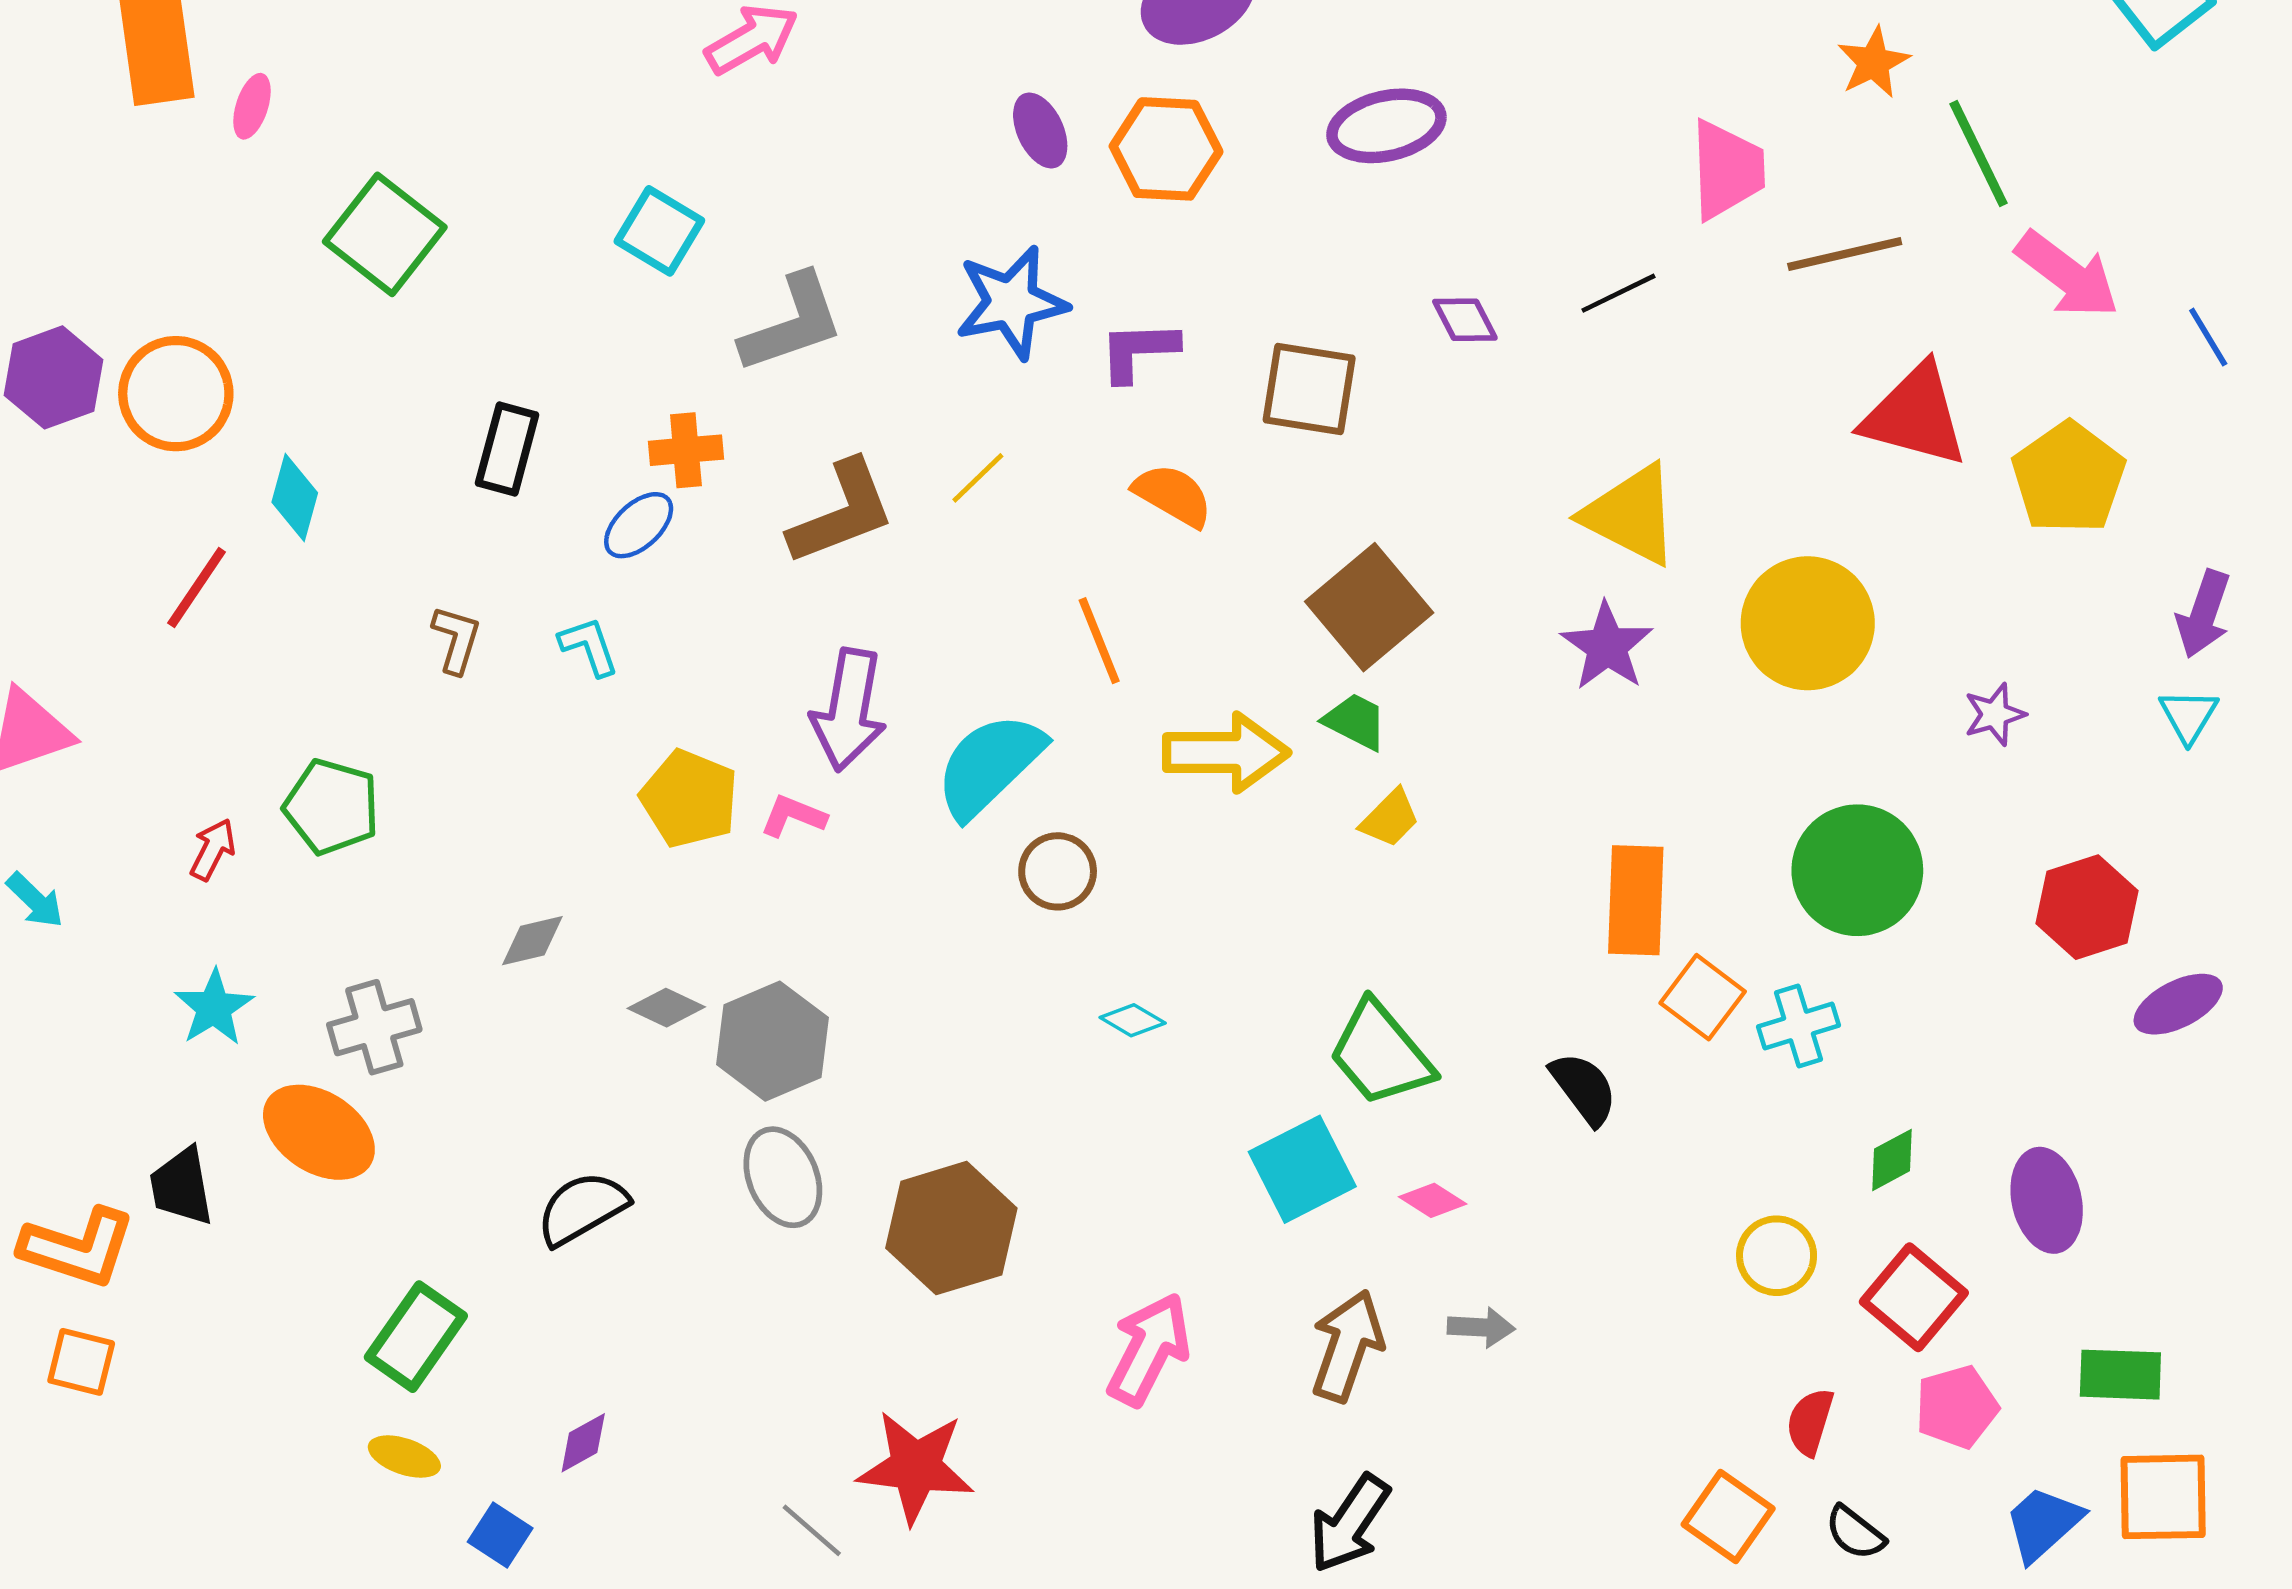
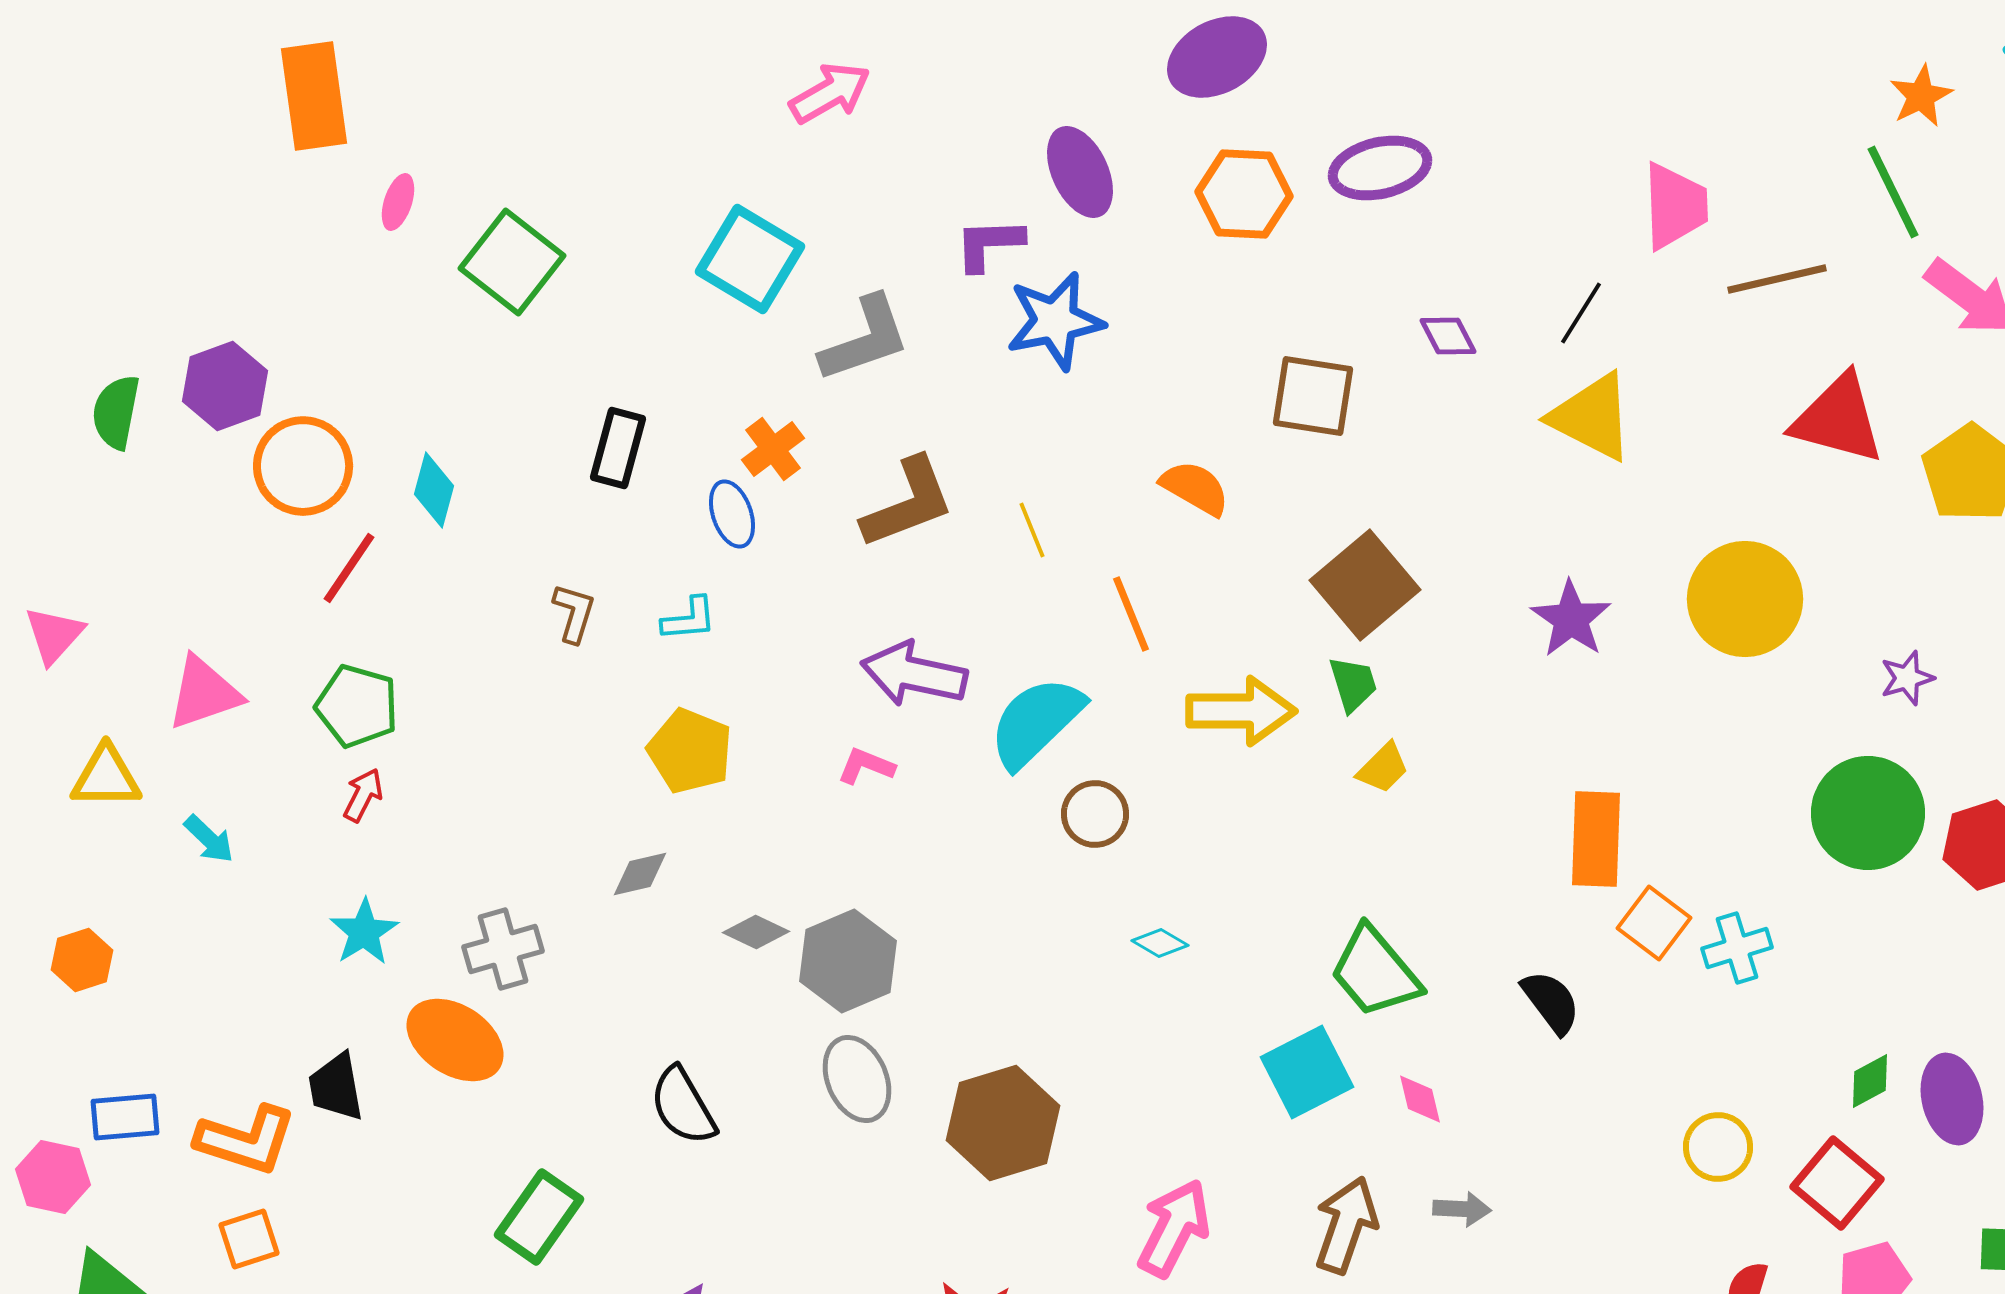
orange star: (1873, 62) -> (1921, 96), moved
pink ellipse: (252, 106) -> (398, 202), moved
purple ellipse: (1040, 130) -> (1080, 172), size x1.4
orange hexagon: (1166, 149) -> (1244, 194), moved
cyan square: (659, 231) -> (750, 259), size x1.4
black line: (1618, 293) -> (1581, 313), turned -32
purple L-shape: (1138, 351) -> (989, 244), moved
orange circle: (176, 394) -> (303, 466), moved
orange cross: (686, 450) -> (773, 449), turned -32
yellow line: (978, 478) -> (1032, 530), moved, turned -68
yellow triangle: (1631, 515) -> (1592, 417), moved
blue ellipse: (639, 525) -> (732, 514), turned -66
cyan L-shape: (589, 646) -> (689, 619), turned 104
purple arrow: (849, 710) -> (914, 674), turned 92
green trapezoid: (1355, 721) -> (1353, 684), turned 46
yellow pentagon: (689, 799) -> (690, 751), moved
green pentagon: (332, 807) -> (357, 706), moved
green circle: (1857, 870) -> (1868, 813), moved
green diamond: (1892, 1160) -> (1870, 1081), moved
pink diamond: (1433, 1200) -> (1420, 1099), turned 44
black semicircle: (582, 1208) -> (683, 1106), turned -90
orange square: (81, 1362) -> (249, 1239), turned -32

